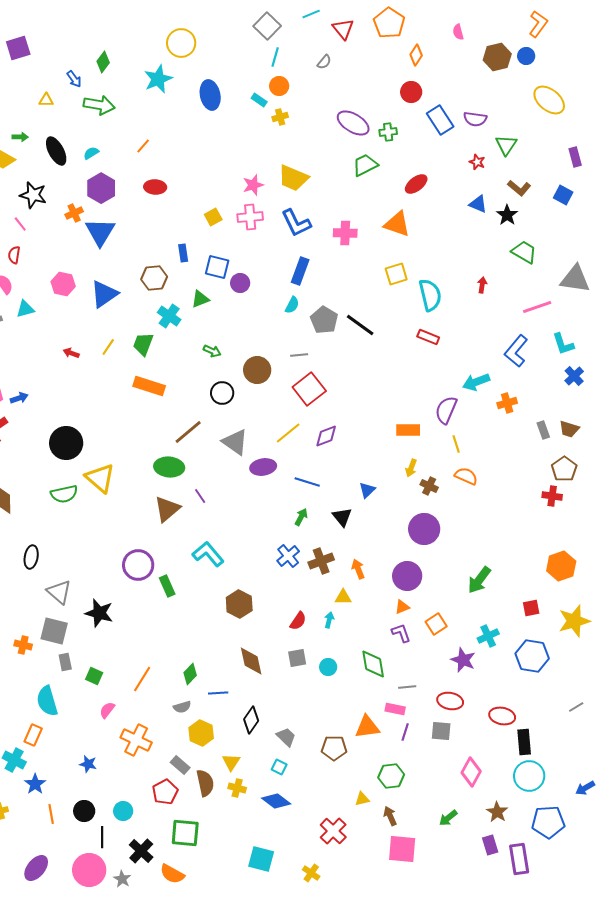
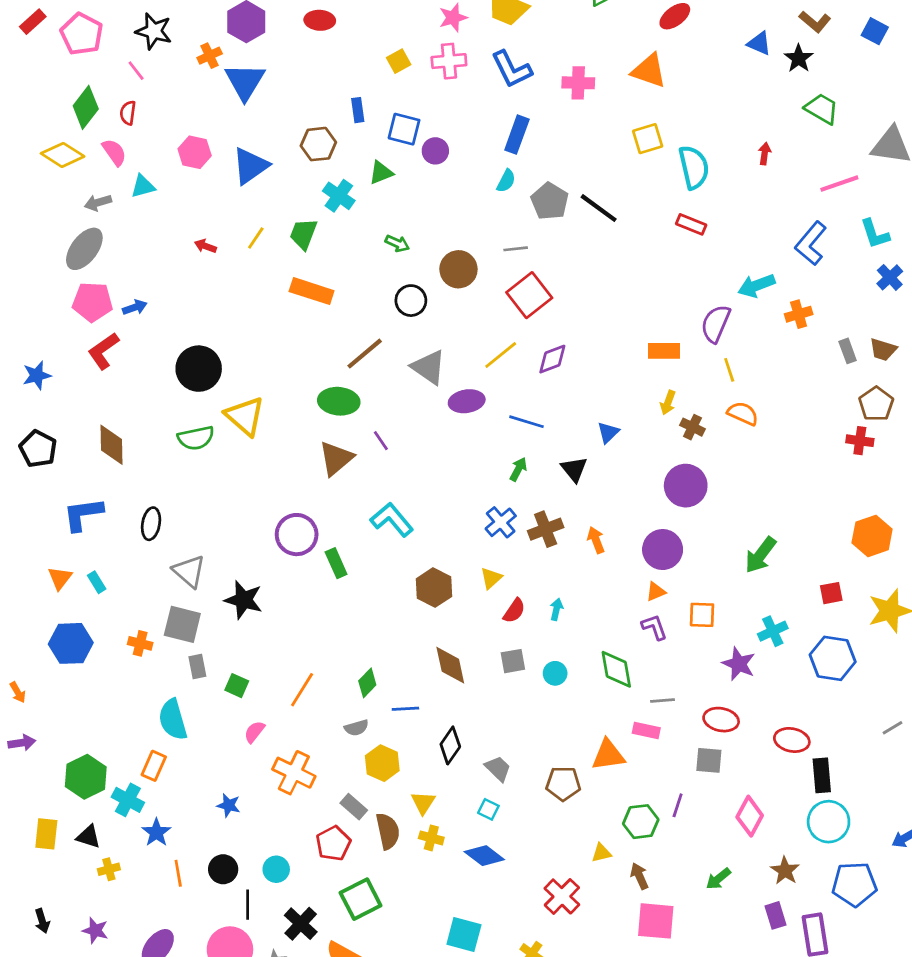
yellow triangle: (343, 597) -> (491, 578), moved, turned -42
orange square: (436, 624) -> (702, 615), turned 35
purple line: (405, 732) -> (678, 805), moved
green square: (185, 833) -> (361, 899), turned -32

